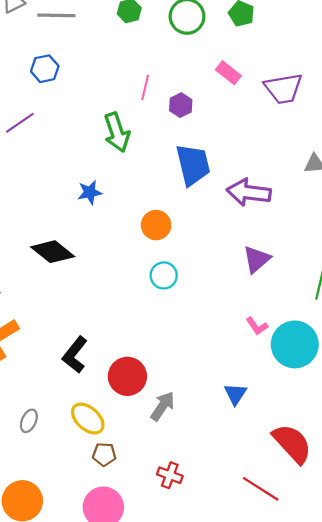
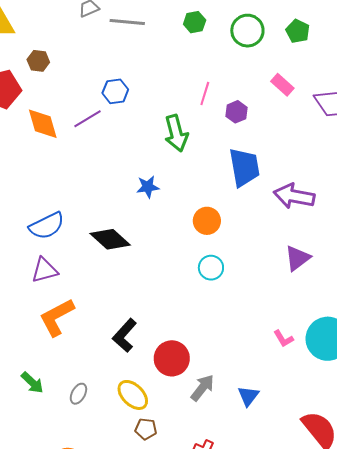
blue hexagon: (45, 69) -> (115, 91), moved
pink L-shape: (257, 326) -> (283, 339), moved
blue triangle: (235, 394) -> (248, 396), moved

